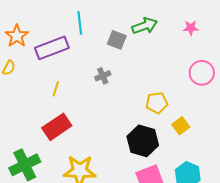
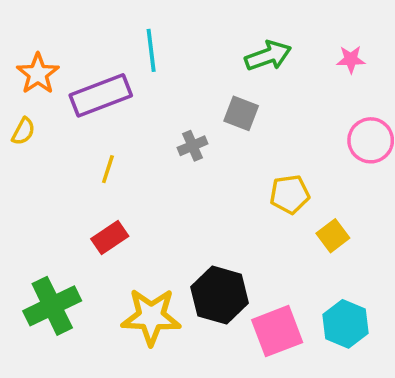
gray square: (117, 40) -> (241, 113), moved
red rectangle: (57, 127) -> (110, 237), size x0.7
black hexagon: (143, 141) -> (220, 295), moved

